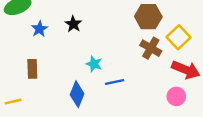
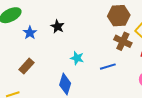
brown rectangle: (32, 69) -> (27, 66), turned 49
blue line: (115, 82) -> (108, 67), moved

